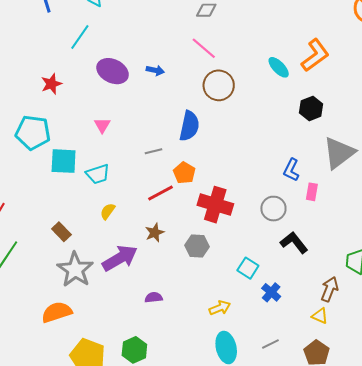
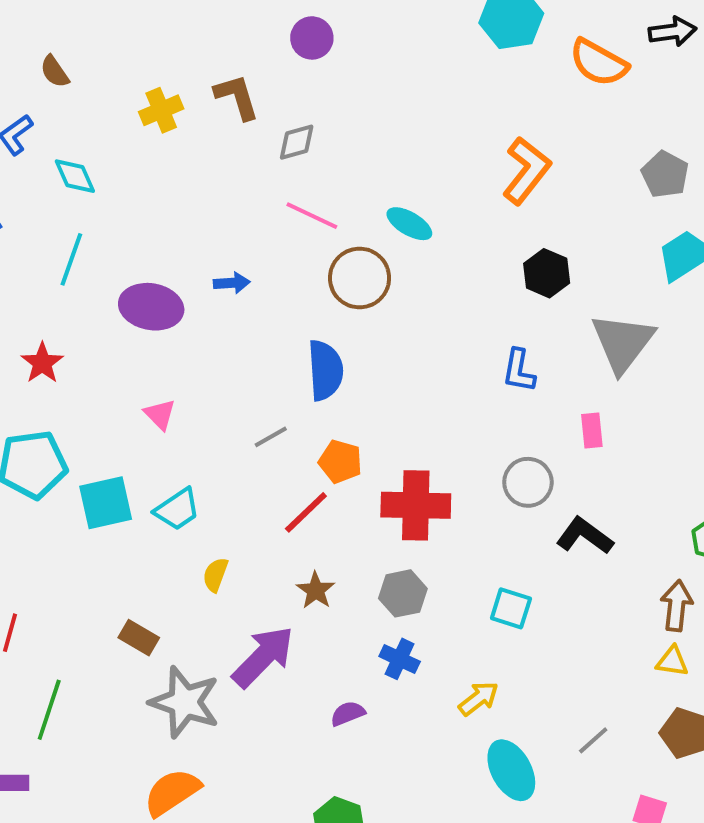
cyan ellipse: (279, 67) -> (409, 224), moved
blue L-shape: (291, 170) -> (519, 371), moved
blue cross: (271, 292) -> (400, 659), moved

